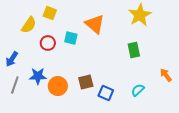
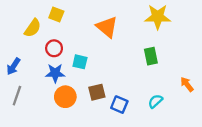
yellow star: (140, 15) -> (158, 17), turned 30
cyan square: (71, 38) -> (80, 62), moved
blue star: (38, 76) -> (55, 73), moved

